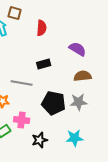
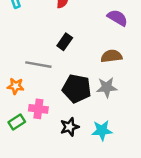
purple semicircle: (78, 49) -> (117, 18), moved
black rectangle: (44, 64) -> (65, 42), turned -40
black star: (40, 140) -> (70, 127), moved

